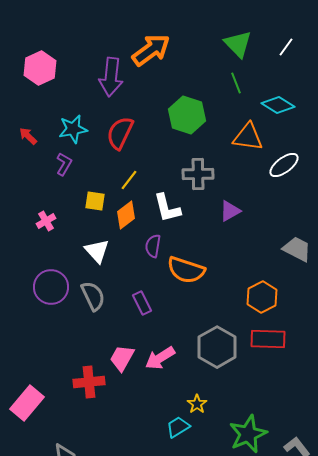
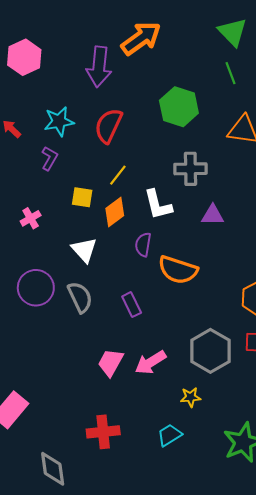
purple triangle: (230, 211) -> (213, 215), moved, turned 30
red cross: (89, 382) -> (103, 432), moved
yellow star: (197, 404) -> (191, 397), moved, turned 30

